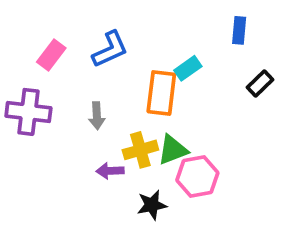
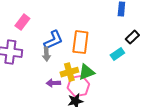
blue L-shape: (110, 49) -> (53, 40), moved
cyan rectangle: (188, 68) -> (117, 54), moved
pink hexagon: (197, 176) -> (78, 86), moved

